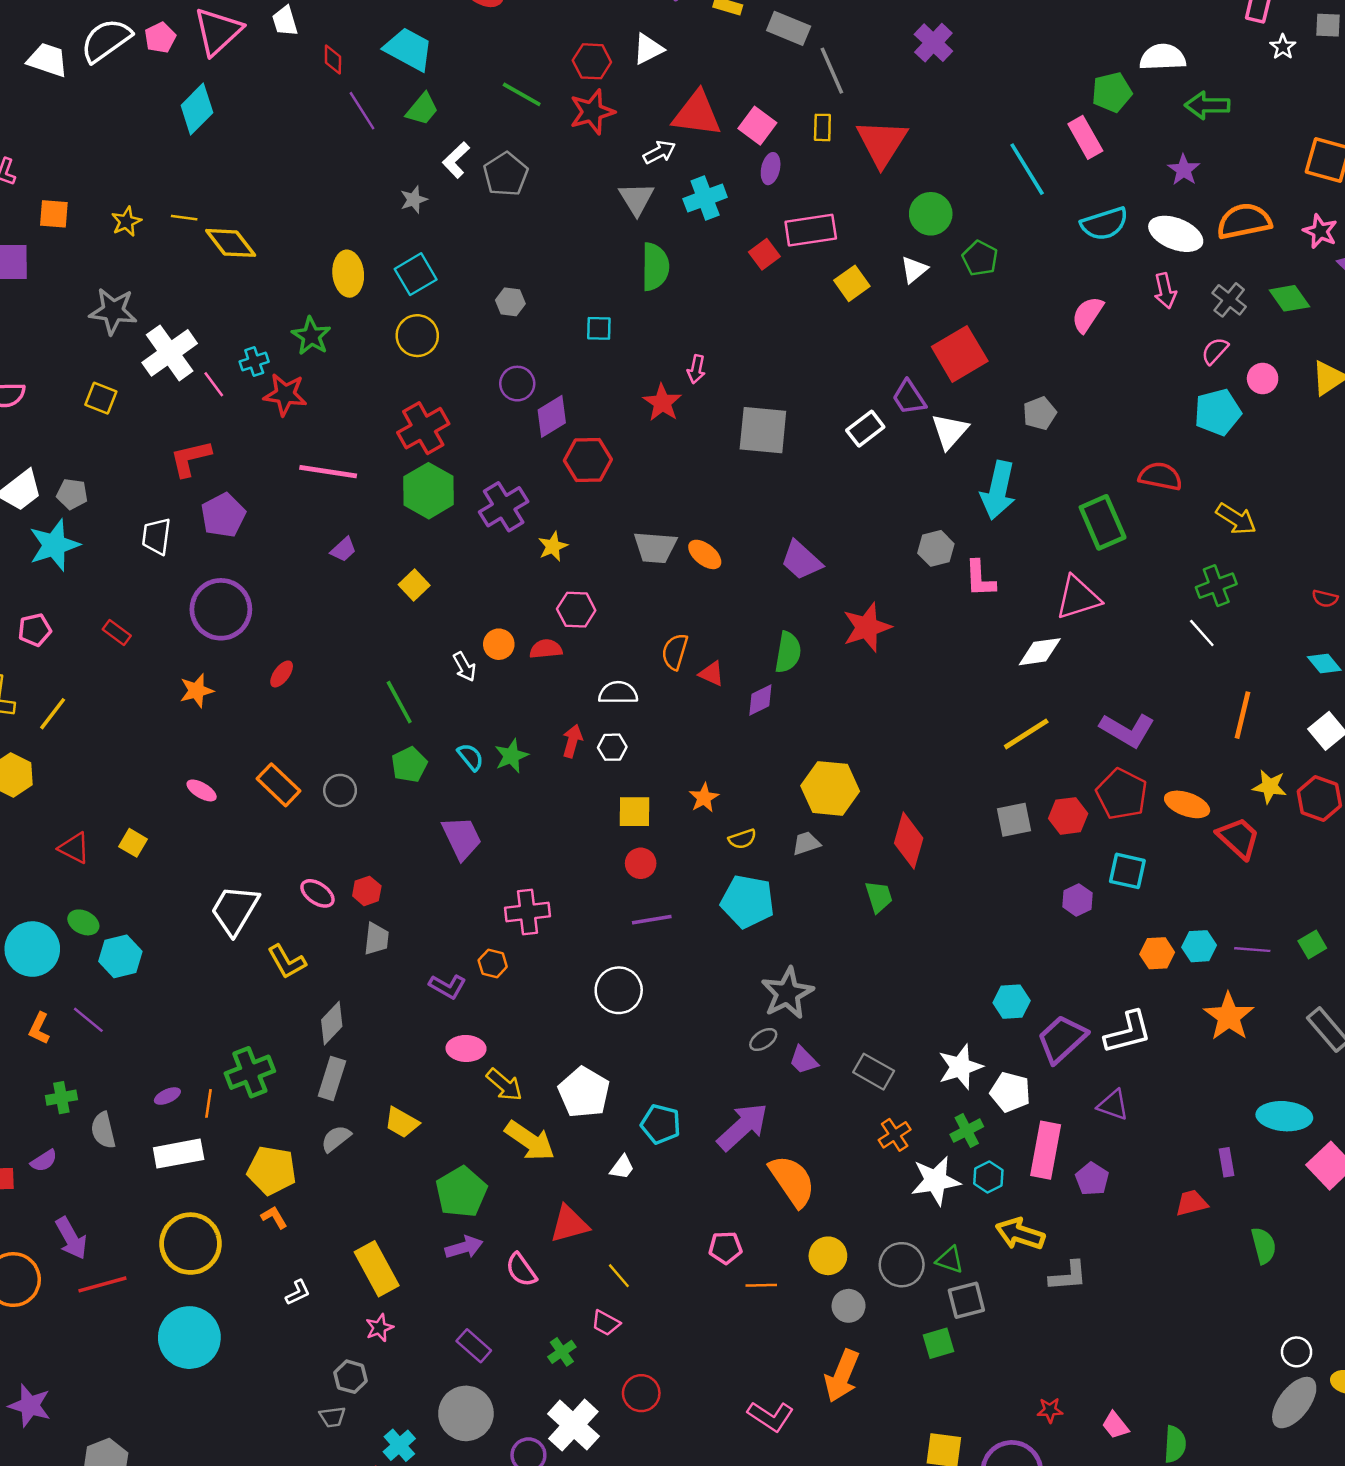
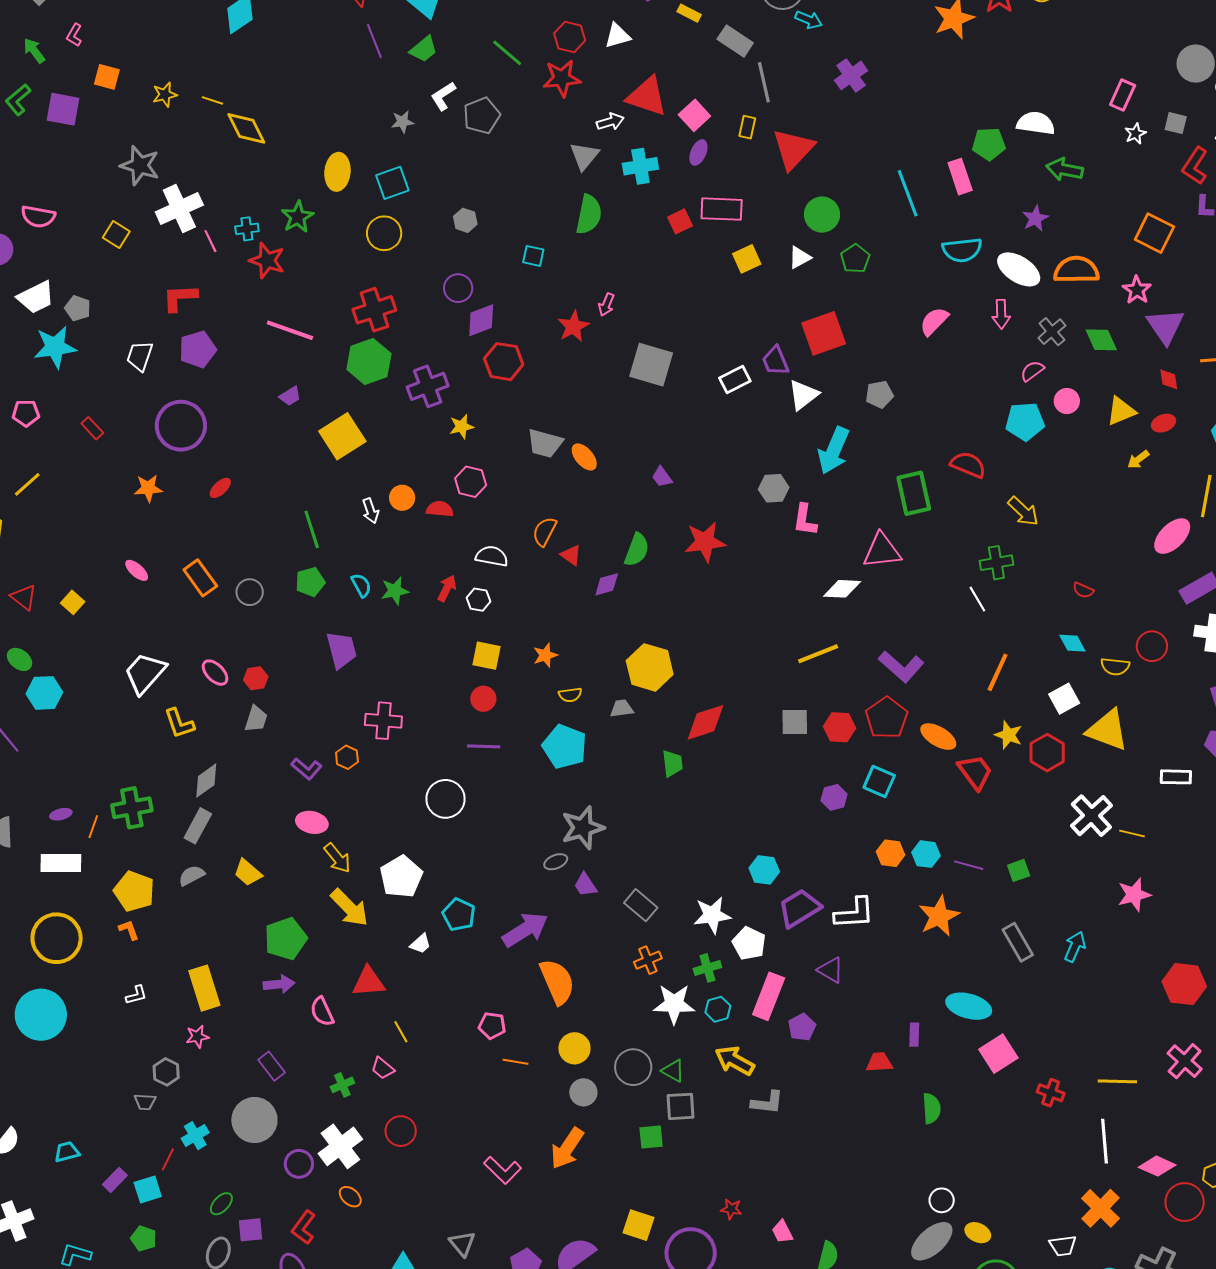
purple trapezoid: (801, 560) -> (662, 477), size x0.6
yellow square: (414, 585) -> (342, 436), size x1.8
red diamond: (909, 841) -> (705, 722), turned 45

